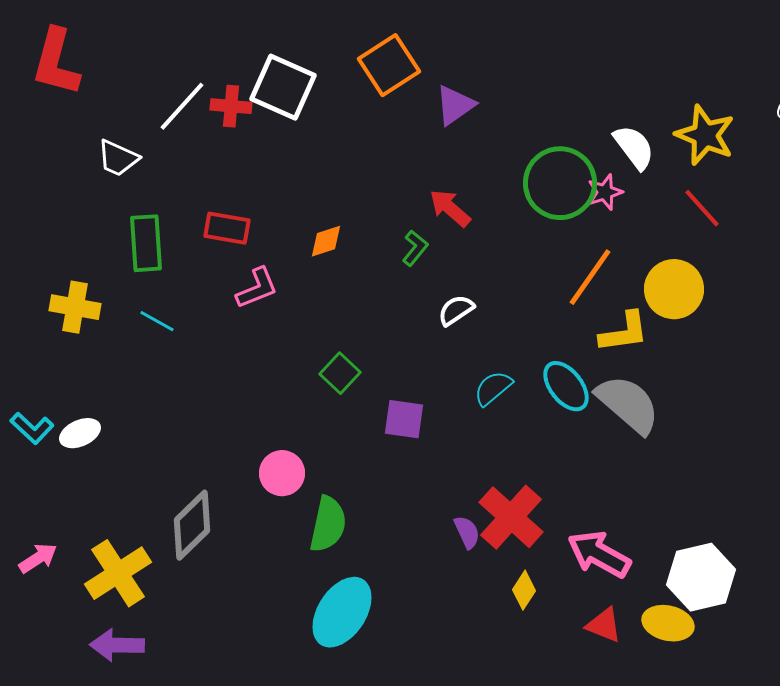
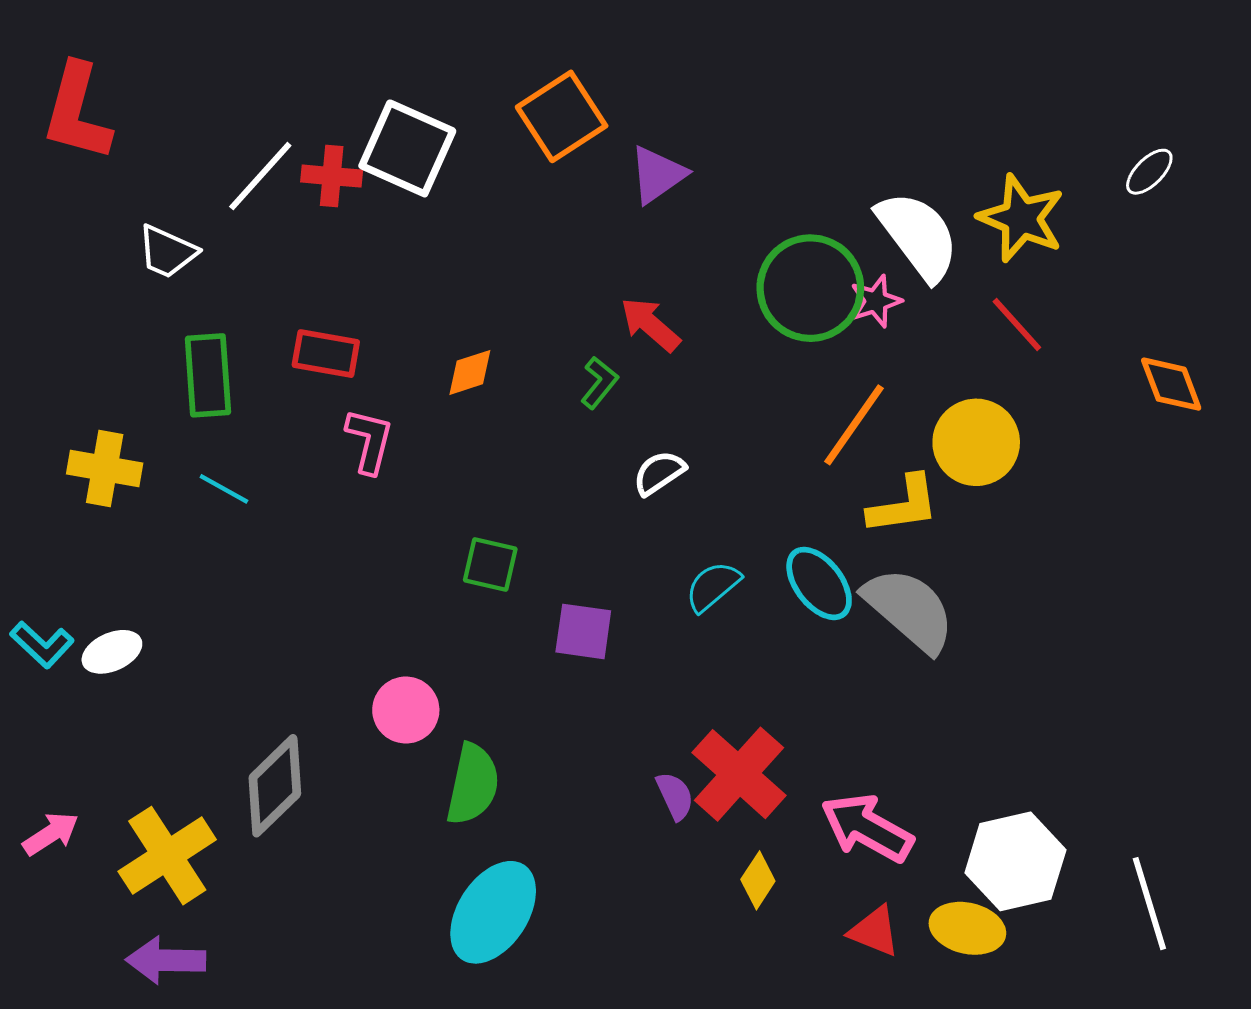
white semicircle: (634, 147) -> (918, 236), size x1.4
pink L-shape: (257, 288) -> (369, 441), turned -54
green square: (340, 373) -> (490, 565), turned -30

